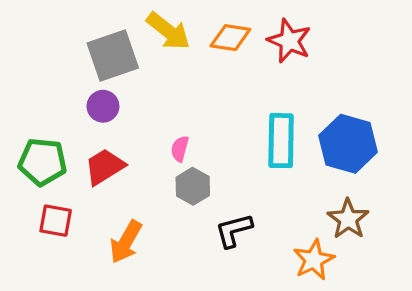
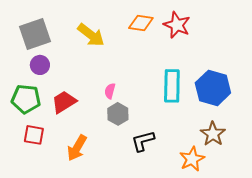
yellow arrow: (168, 31) -> (91, 35), moved
gray square: (113, 56) -> (35, 34), moved
purple circle: (103, 106) -> (40, 65), moved

